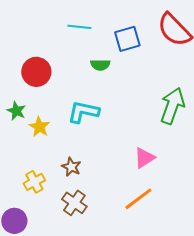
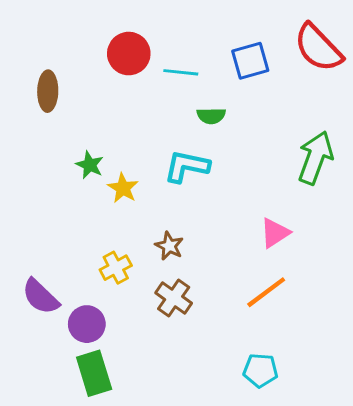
cyan line: (79, 27) -> (181, 72), moved
green semicircle: (100, 65) -> (211, 116), moved
red circle: (36, 72) -> (129, 54), moved

